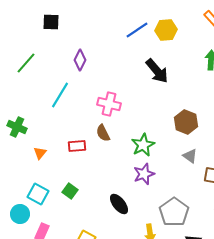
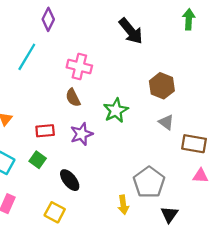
red rectangle: (77, 146) -> (45, 131), moved
purple star: (144, 174) -> (81, 134), moved
black ellipse: (119, 204) -> (70, 180), moved

